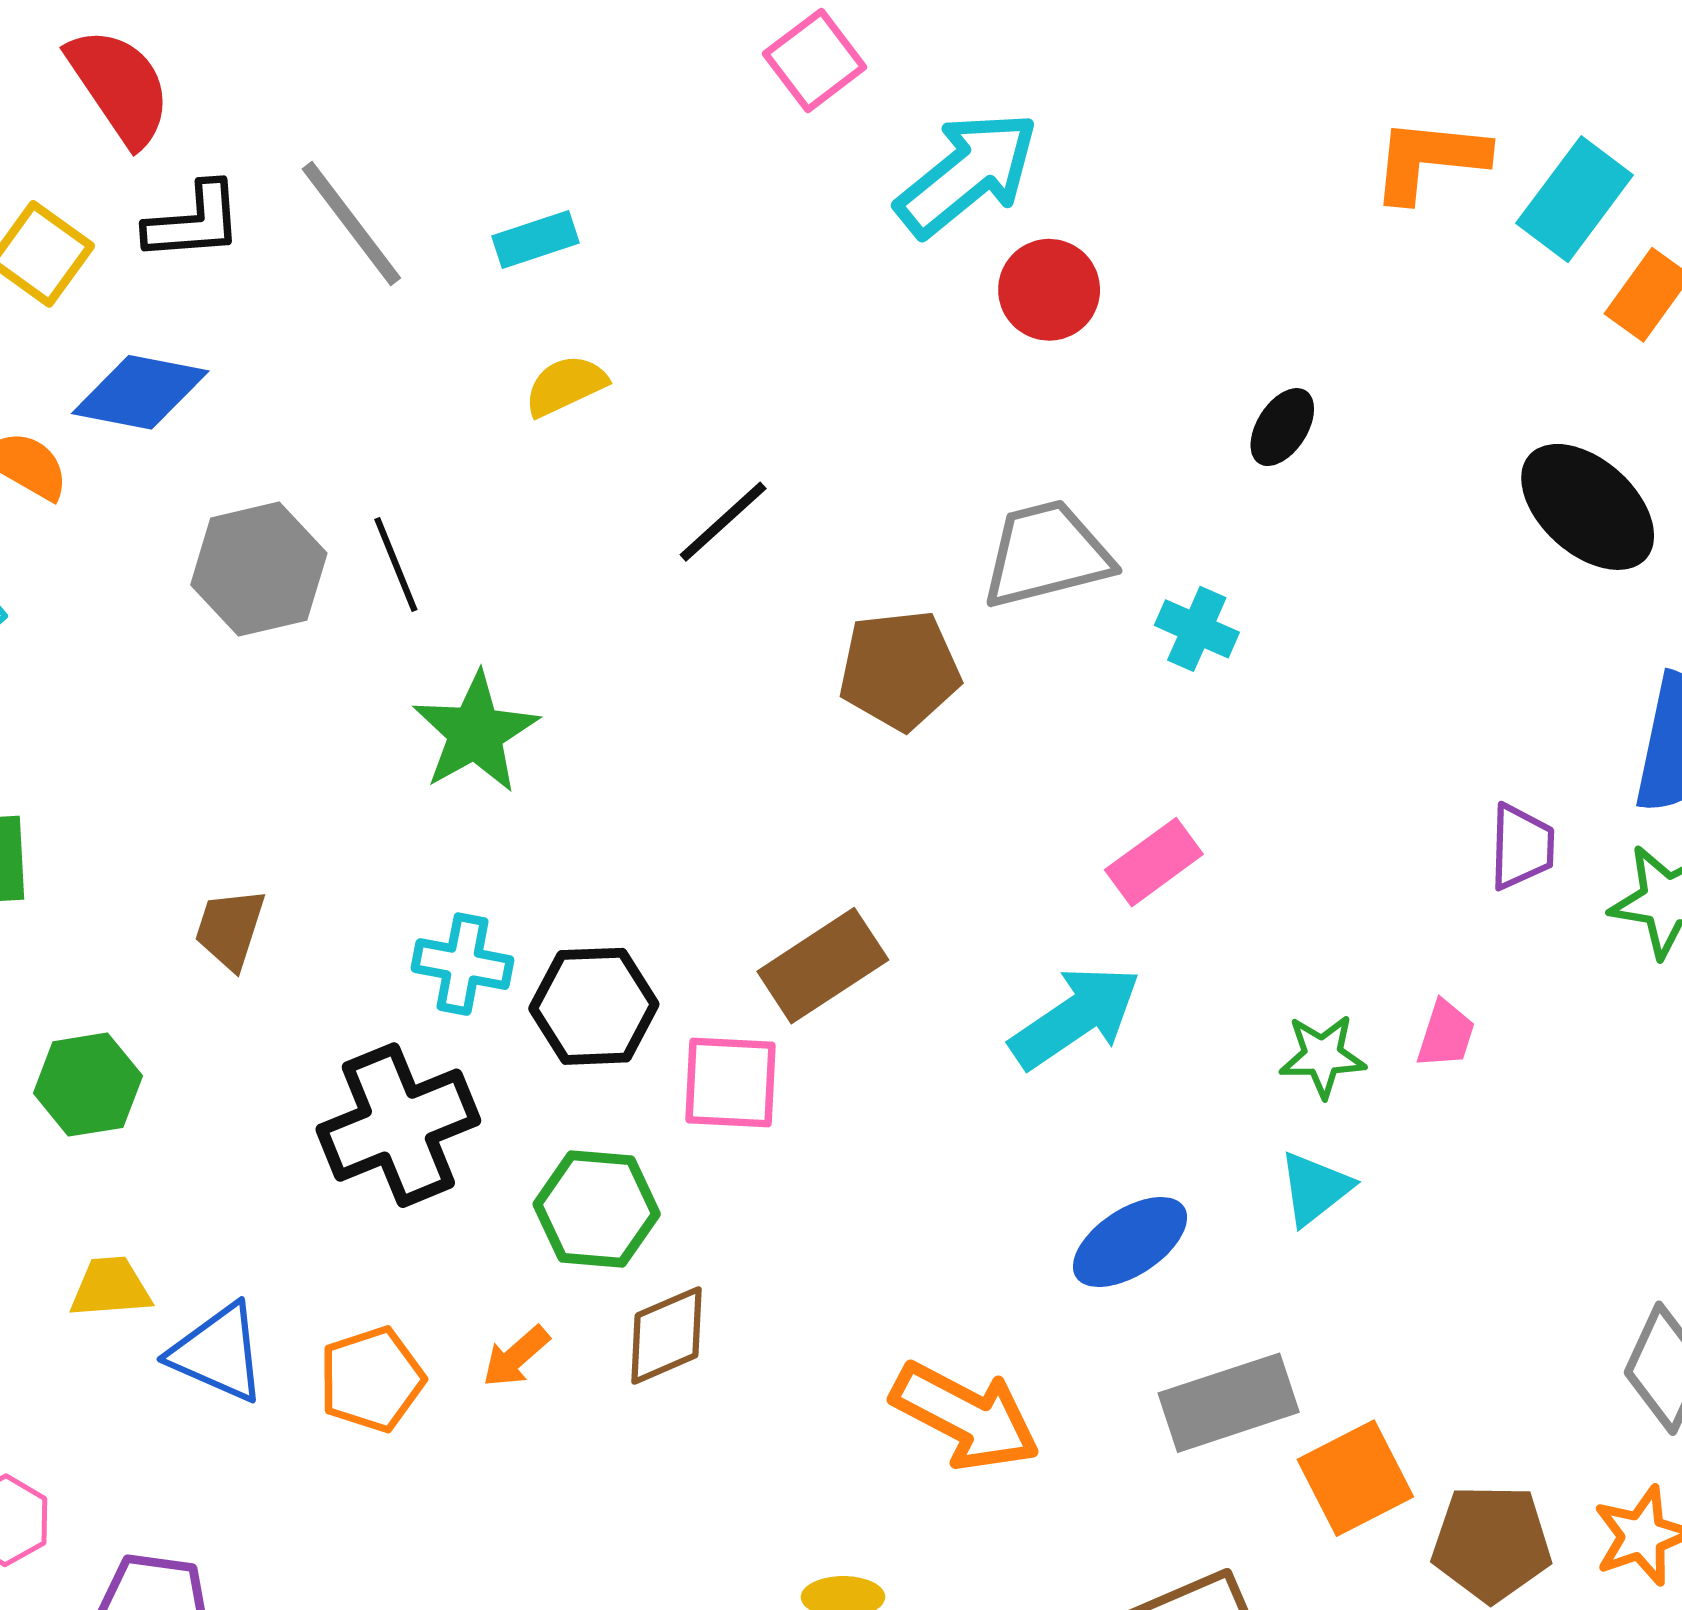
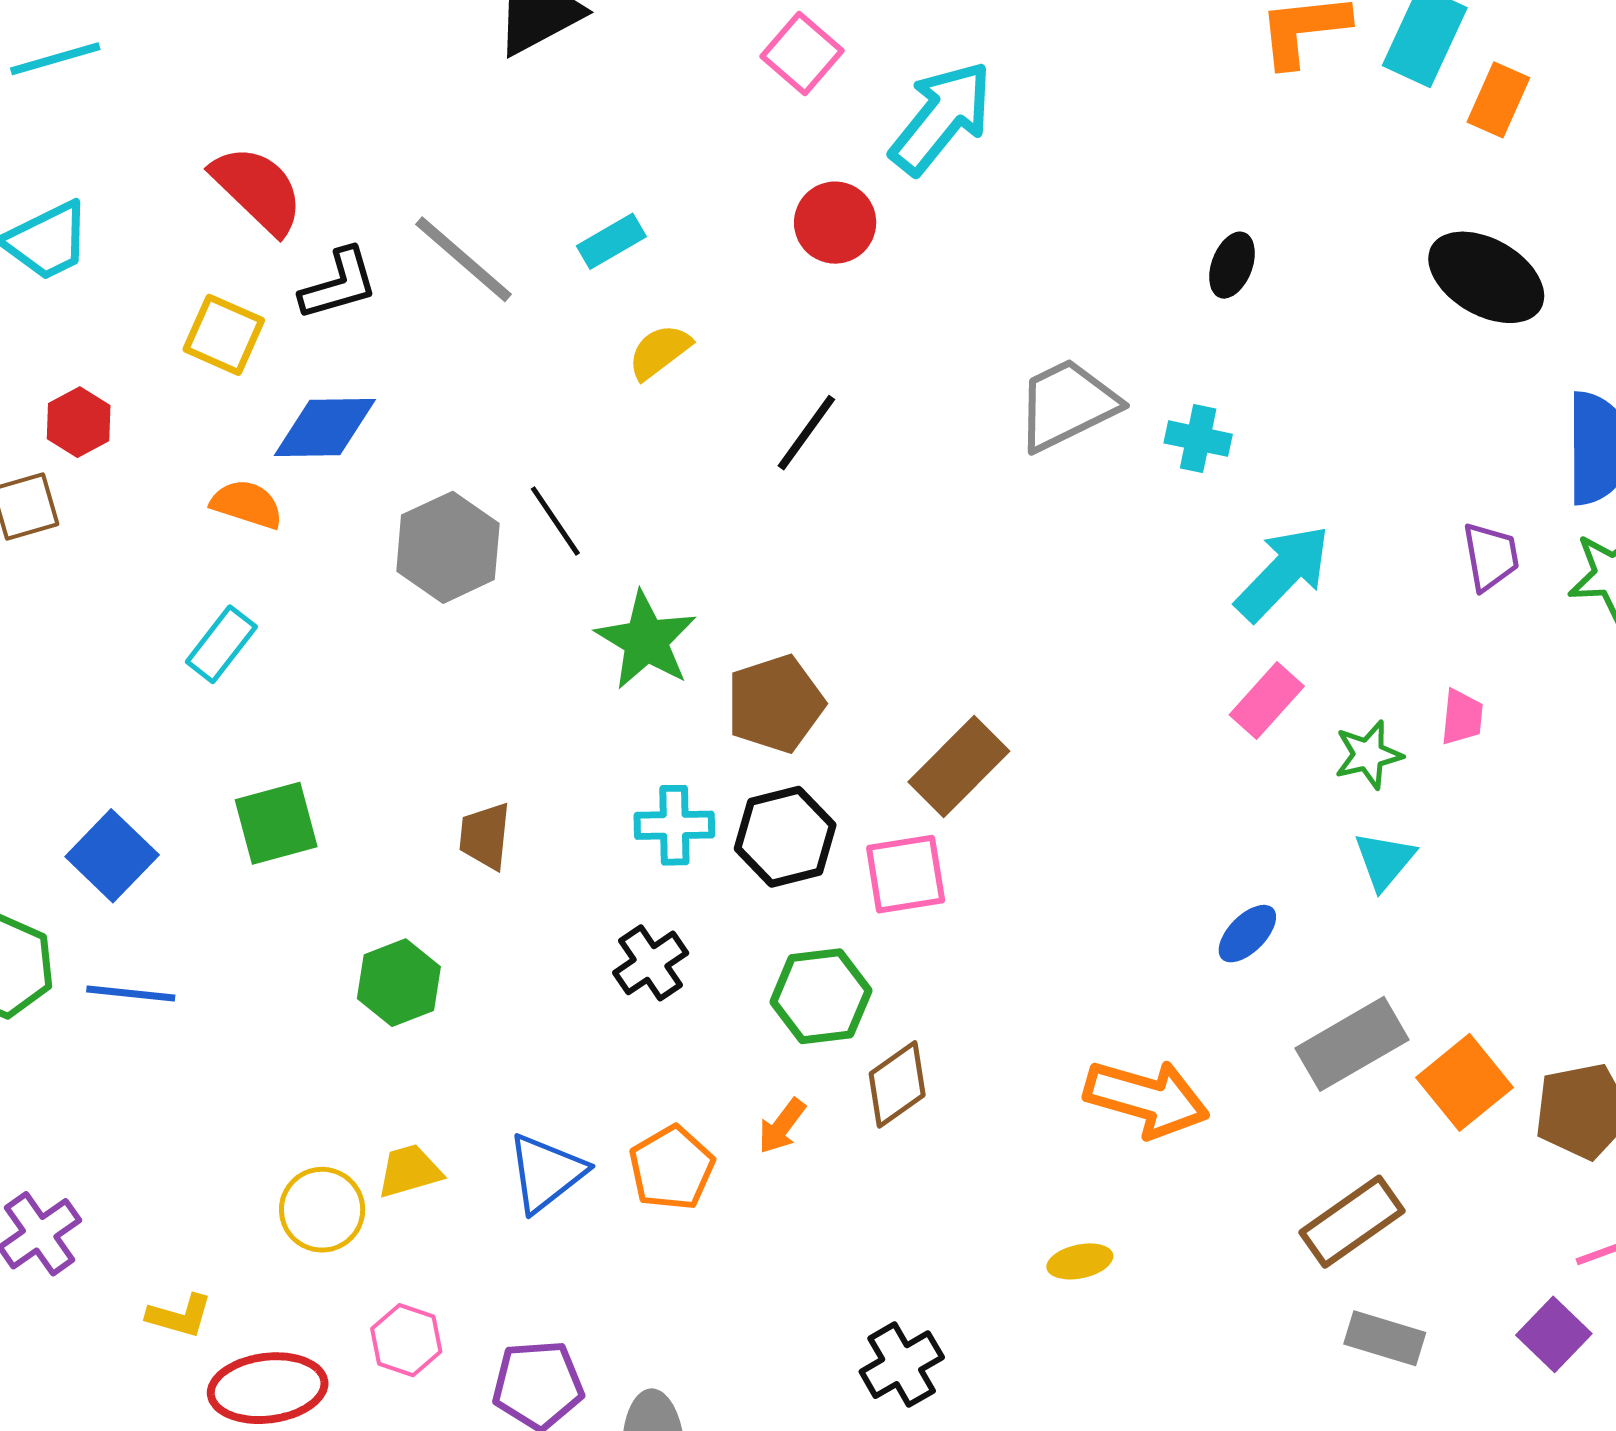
red circle: (1049, 290) -> (835, 223), moved
brown pentagon: (900, 670) -> (775, 704), moved
pink rectangle: (1154, 862) -> (1267, 701), moved
cyan arrow: (1075, 1017) -> (1283, 573), moved
black cross: (398, 1125) -> (651, 963), size x0.6
blue ellipse: (1130, 1242) -> (1247, 934), size x0.7
yellow trapezoid: (111, 1287) -> (409, 1171), moved
blue triangle: (218, 1353) -> (546, 1173), turned -50

